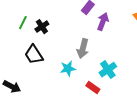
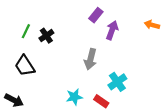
black trapezoid: (34, 55) -> (25, 66), moved
cyan star: (68, 69) -> (74, 97), moved

